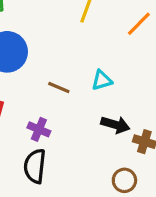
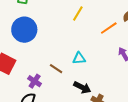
brown line: (59, 87) -> (56, 69), moved

